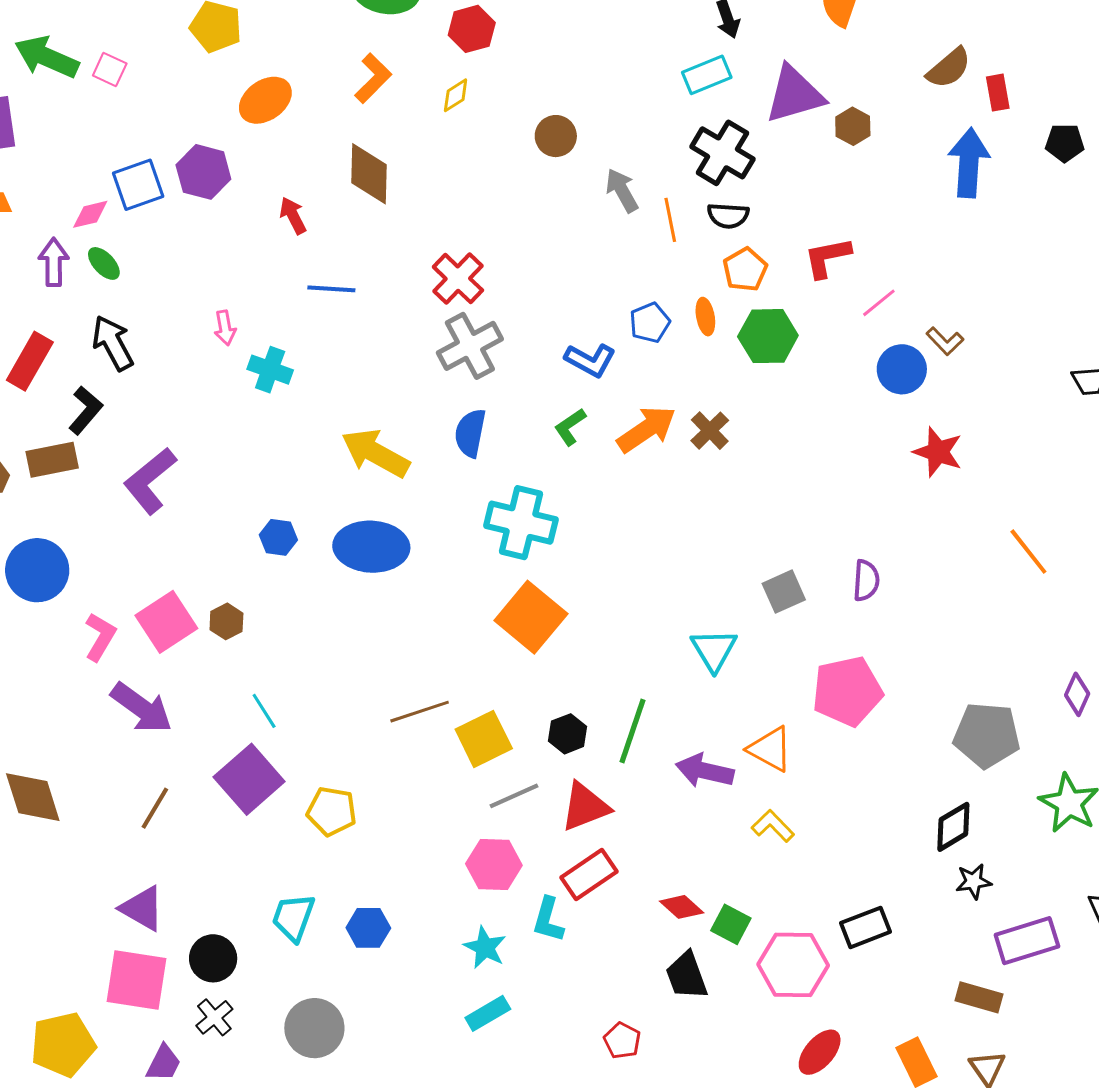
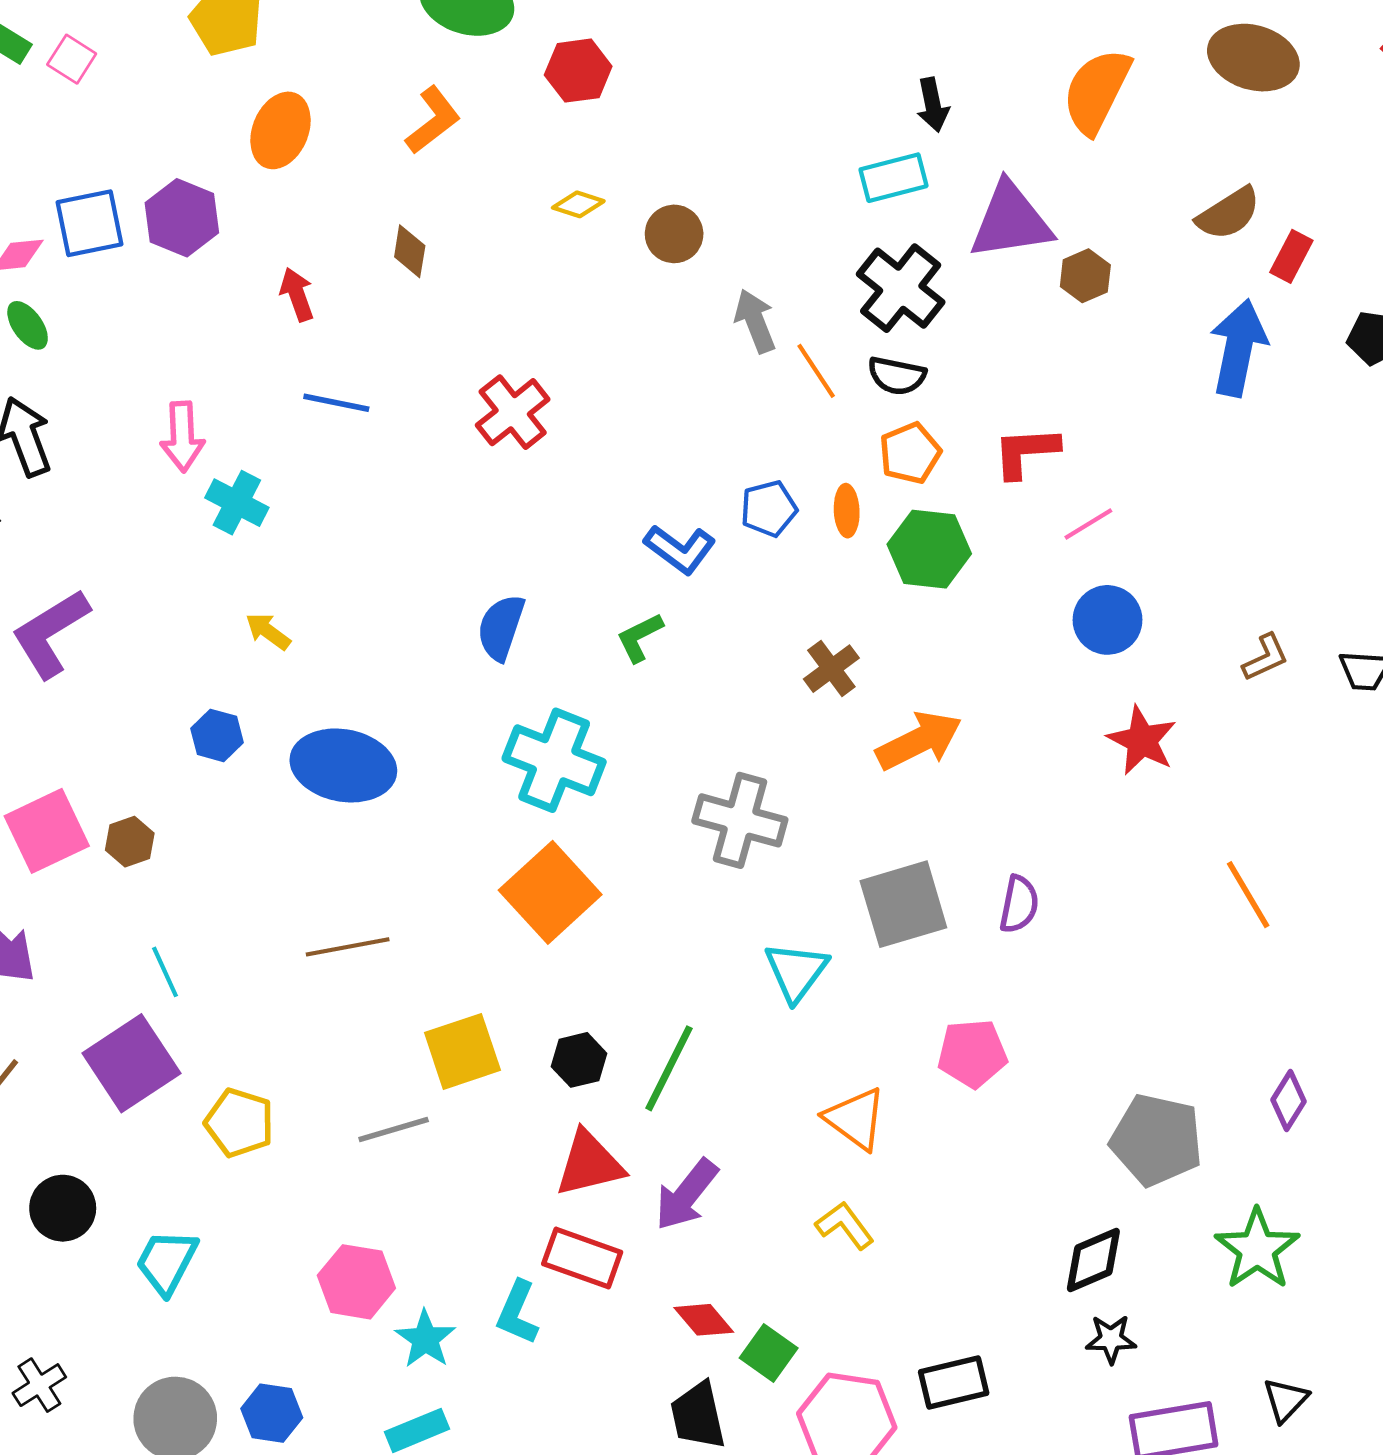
red rectangle: (998, 93) -> (1291, 256), turned 30
yellow diamond: (456, 95) -> (578, 204), moved, turned 42
orange ellipse: (265, 100) -> (281, 130), turned -40
brown diamond: (369, 174) -> (410, 251), size x0.6
orange line: (670, 220) -> (816, 371), turned -30
pink arrow: (225, 328) -> (182, 437), size x1.4
brown L-shape: (945, 341) -> (1265, 657), moved, turned -78
gray cross: (470, 346) -> (740, 820), moved, turned 36
orange arrow: (646, 429) -> (919, 741), moved
yellow arrow: (376, 453) -> (268, 631), moved, size x0.5
gray square: (784, 592) -> (903, 904), size x1.5
pink pentagon: (847, 691) -> (972, 1053), size x0.7
brown line: (420, 712) -> (348, 947), moved
purple arrow: (705, 771) -> (686, 1195), moved, turned -72
gray line: (514, 796) -> (394, 1129), moved
pink hexagon: (494, 865) -> (356, 1282), moved
red rectangle: (589, 875) -> (582, 1258), turned 46
blue hexagon: (368, 928) -> (272, 1413), moved
black circle: (213, 958) -> (63, 1208), moved

